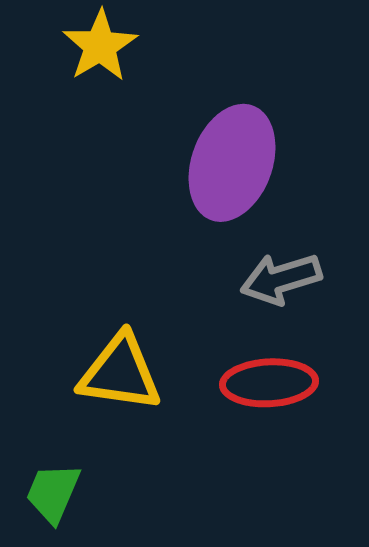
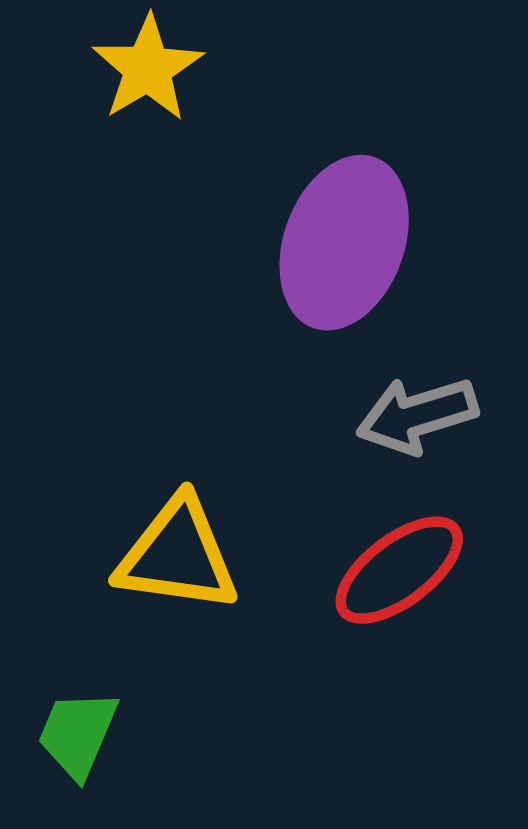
red ellipse: (269, 383) -> (399, 570), turned -34

